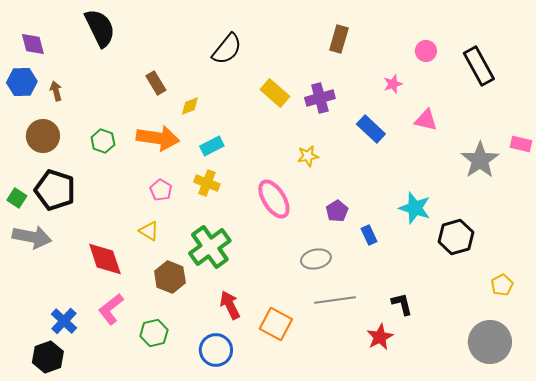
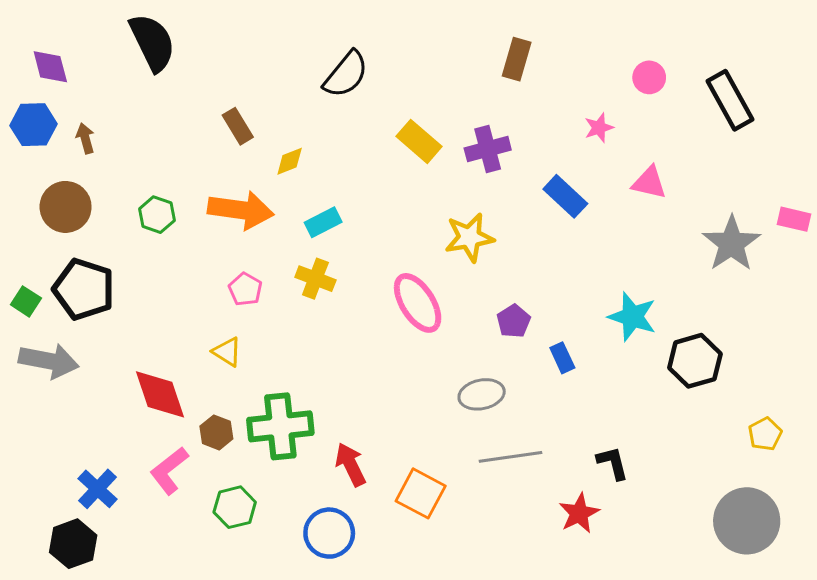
yellow star: (308, 156) -> (469, 237), size x1.5
green cross: (210, 247) -> (280, 426), moved, turned 30
brown hexagon: (170, 277) -> (216, 432), moved, size x0.7

